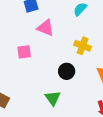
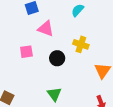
black circle: (67, 71) -> (57, 58), moved

